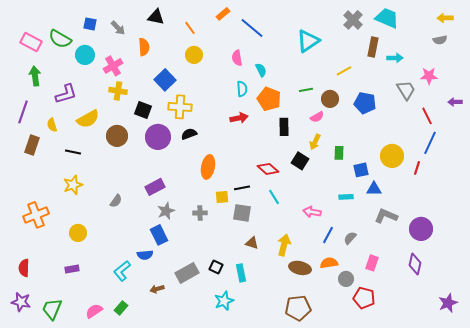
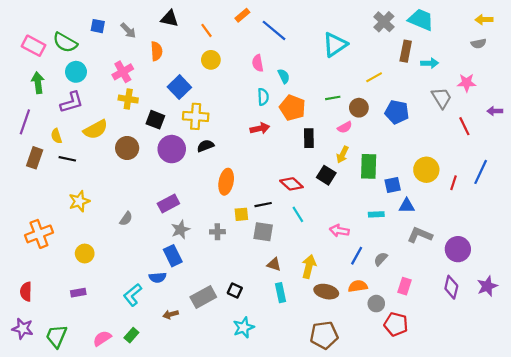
cyan circle: (85, 55) -> (76, 72), moved
blue line: (430, 143) -> (481, 172), moved
black line: (73, 152) -> (67, 159), moved
green rectangle: (339, 153) -> (369, 166), size x1.6
cyan rectangle: (241, 273) -> (281, 293), moved
purple star: (448, 303) -> (487, 286), moved

